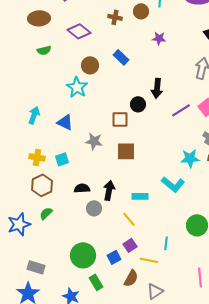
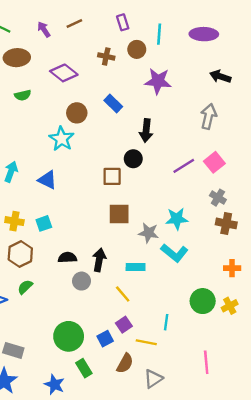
purple star: (159, 38) -> (158, 81), size x1.6
black arrow: (157, 88) -> (146, 131), moved
gray star: (94, 141) -> (149, 233), moved
cyan star: (190, 158) -> (177, 219), moved

